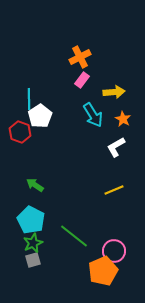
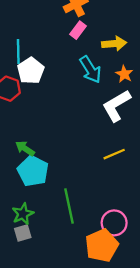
white L-shape: (116, 147) -> (116, 106), size x1.4
cyan pentagon: (31, 220) -> (33, 171), moved
green line: (74, 236) -> (69, 206), turned 40

